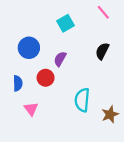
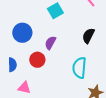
cyan semicircle: (82, 100) -> (79, 68), moved
pink triangle: (31, 109) -> (24, 88), turned -40

